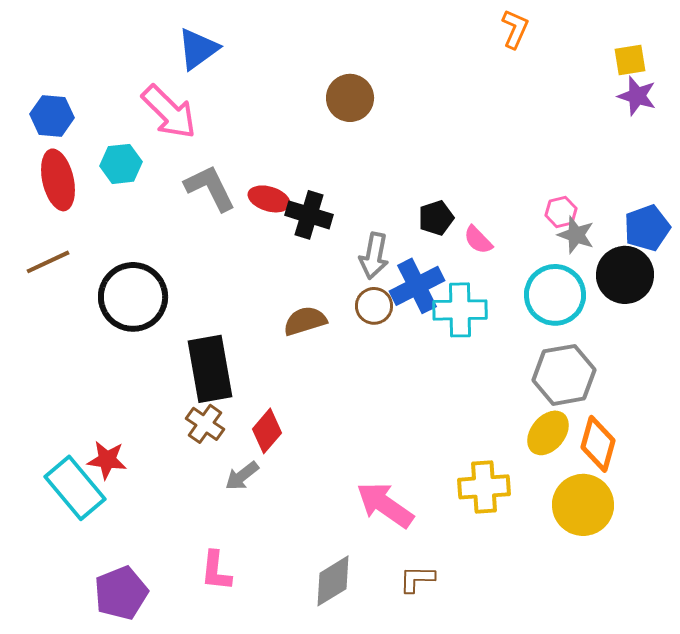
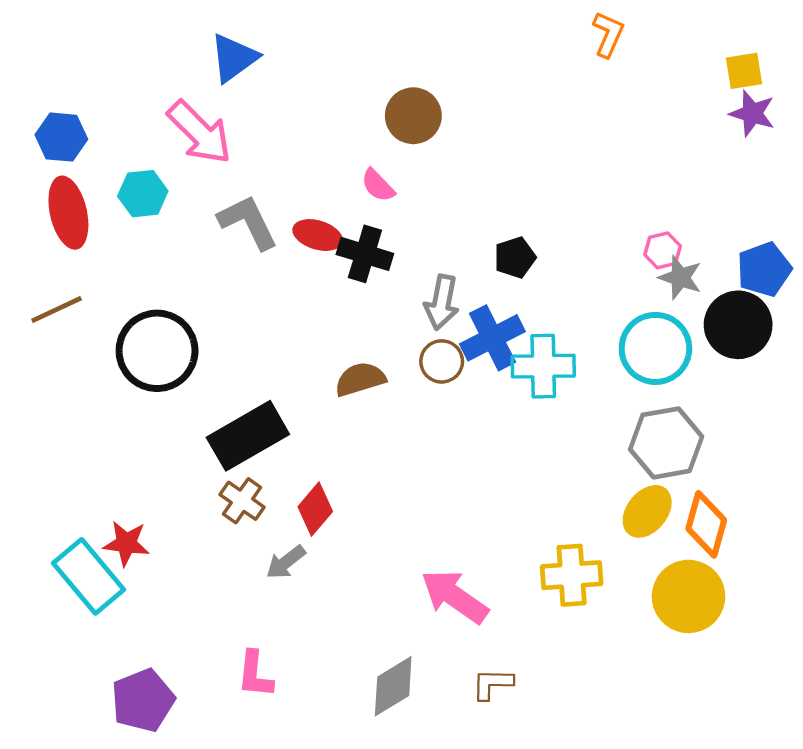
pink semicircle: (478, 240) -> (378, 185), moved
black rectangle: (210, 369) -> (248, 436), turned 70

